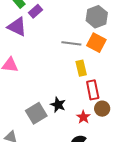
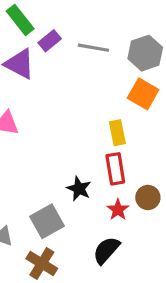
gray line: (71, 43) -> (93, 48), moved
red rectangle: (93, 90) -> (115, 169), moved
gray square: (36, 113) -> (47, 221), moved

